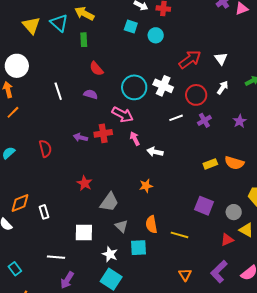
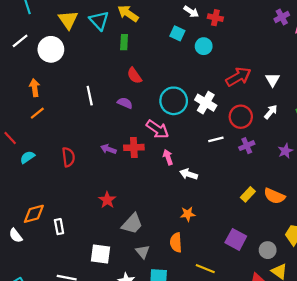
white circle: (17, 66) -> (51, 49), moved
yellow rectangle: (210, 164) -> (248, 194), turned -32
orange star: (146, 186) -> (188, 214), moved
orange semicircle: (151, 224) -> (176, 242), moved

